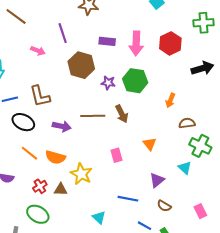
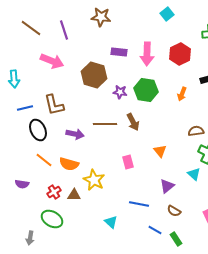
purple line: (63, 33) -> (64, 30), moved
pink arrow: (38, 51) -> (52, 61), size x1.6
orange arrow: (170, 100) -> (182, 94), moved
black ellipse: (23, 122) -> (38, 130), turned 40

